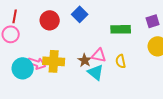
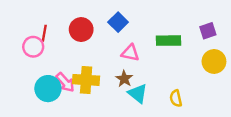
red line: (15, 16) -> (44, 33), moved
pink triangle: (99, 55) -> (130, 53), moved
yellow semicircle: (121, 61) -> (176, 98), moved
pink arrow: (37, 63) -> (65, 82), turned 30

